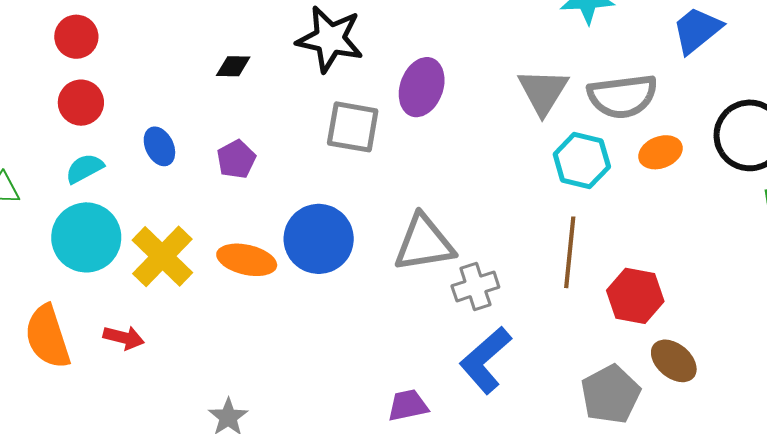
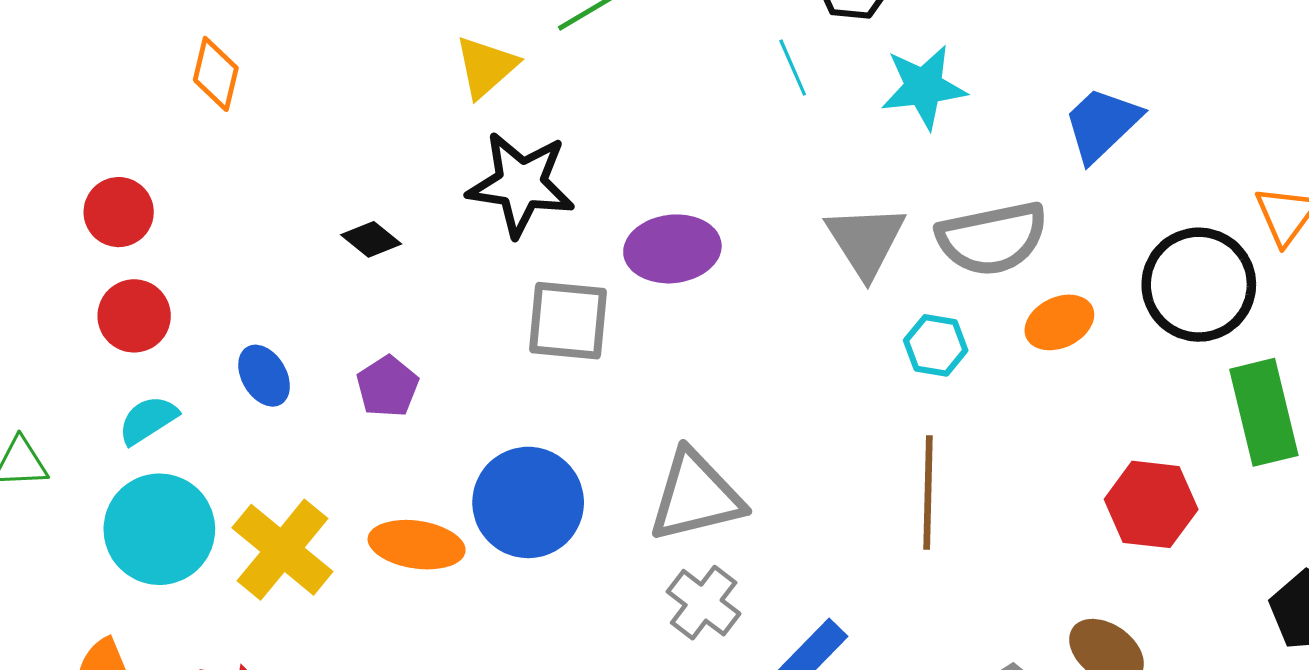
black diamond: (233, 66) -> (371, 239), turned 42
purple ellipse: (422, 87) -> (672, 249), turned 68
cyan hexagon: (582, 161) -> (936, 345), size x0.7
gray cross: (475, 286) -> (704, 603), moved, turned -30
red hexagon: (635, 296) -> (1151, 504), moved

